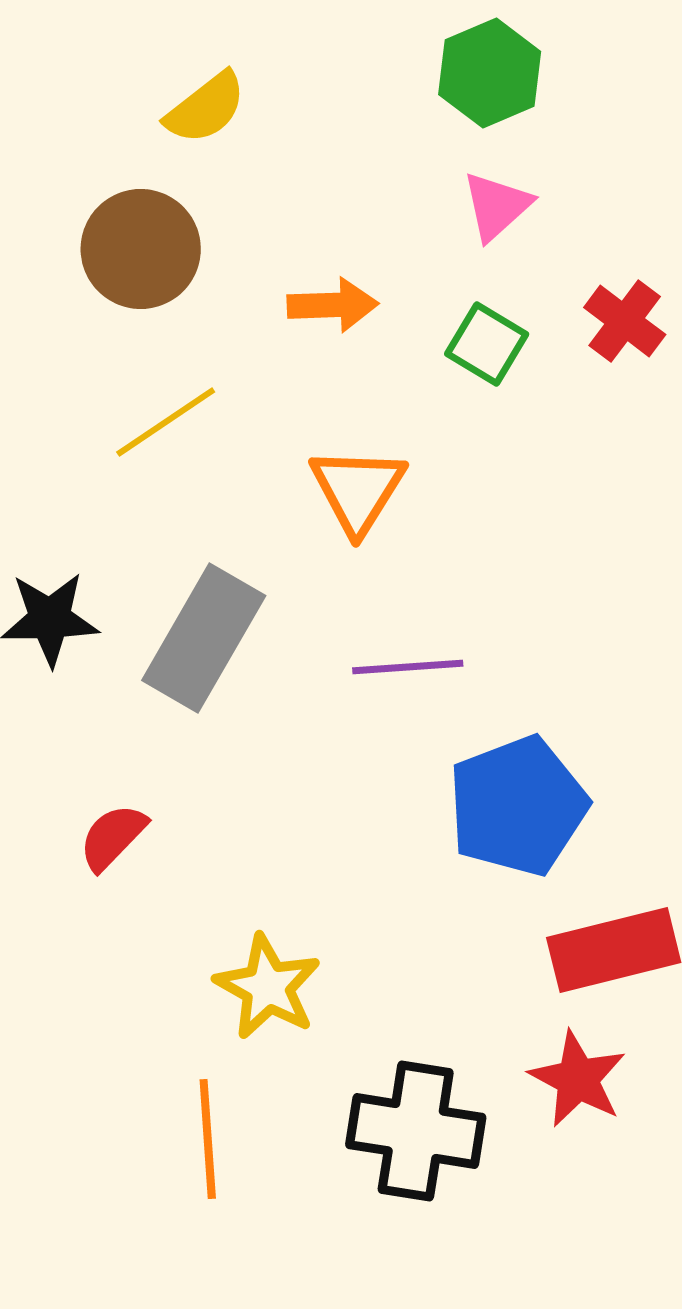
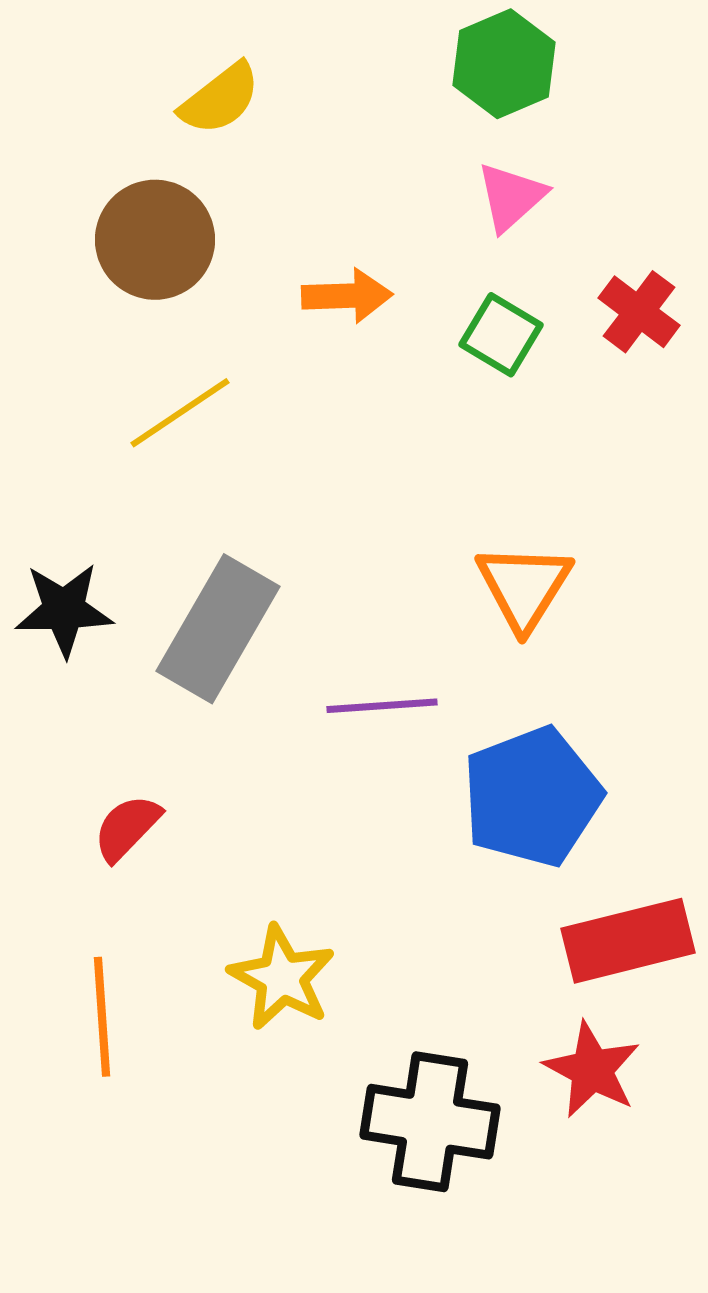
orange triangle: (358, 490) -> (524, 587), moved
purple line: (408, 667) -> (382, 706), moved
orange line: (208, 1139) -> (102, 1017), moved

